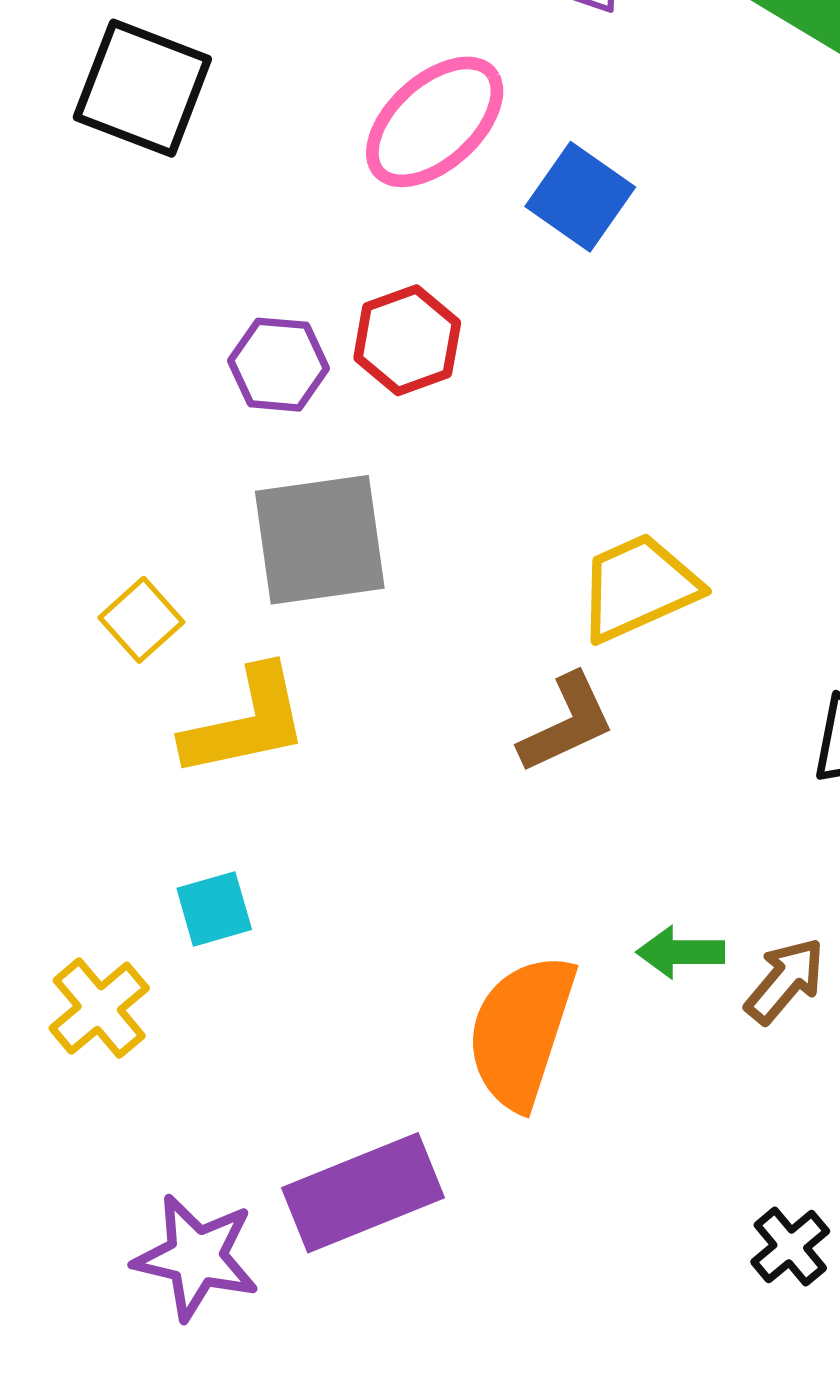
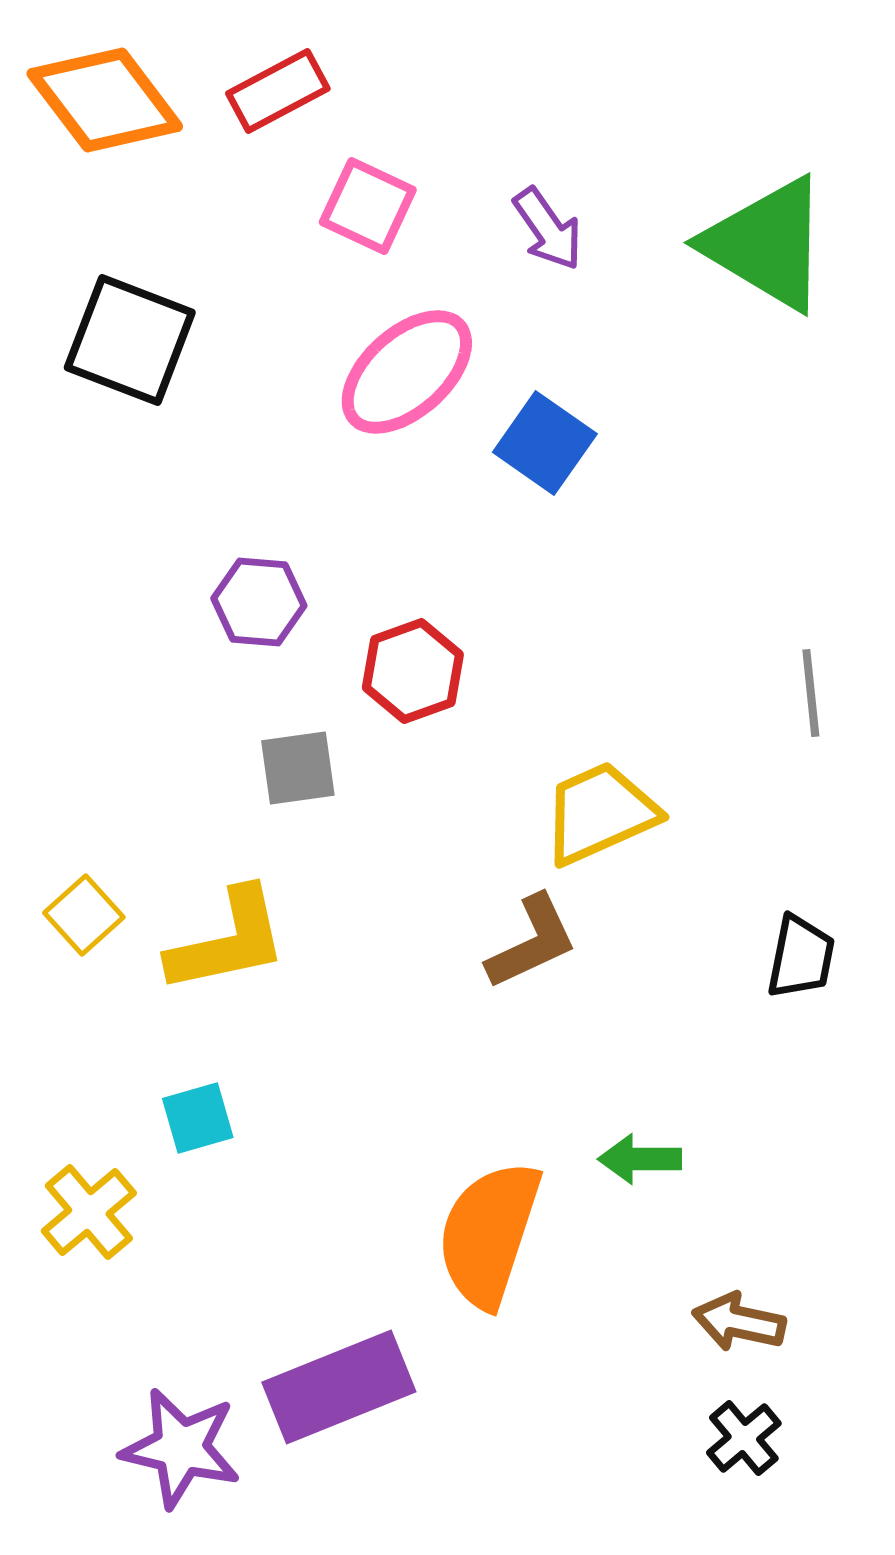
red hexagon: (407, 340) -> (413, 671), moved
gray square: (320, 540) -> (298, 768), size x0.6
yellow square: (141, 620) -> (84, 915), moved
brown arrow: (785, 981) -> (739, 1322), moved, turned -118

